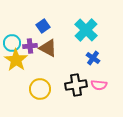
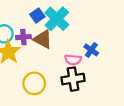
cyan cross: (86, 30) -> (57, 19), moved
pink semicircle: (99, 85) -> (73, 60), moved

